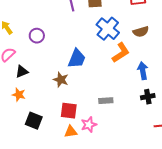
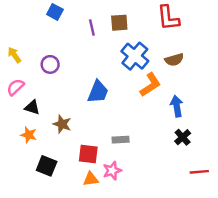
black triangle: (22, 72) -> (32, 107), turned 40
brown star: (61, 80) -> (62, 124), moved
black cross: (148, 97) -> (183, 137), turned -32
gray rectangle: (106, 101) -> (121, 140), moved

